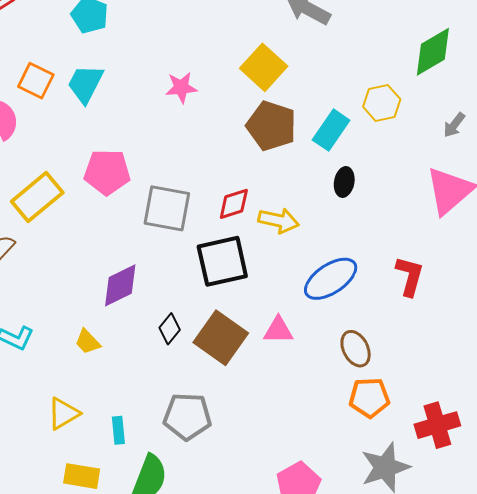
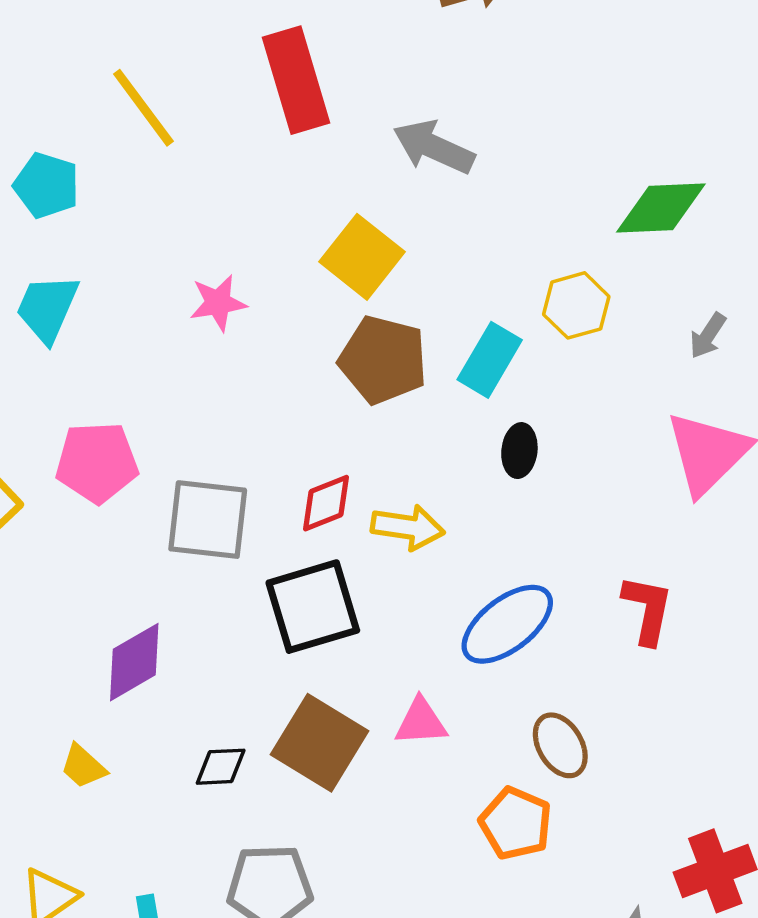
green diamond: (433, 52) -> (661, 208), turned 32
black diamond: (170, 329) -> (221, 767), moved, turned 52
orange pentagon: (369, 398) -> (516, 823), moved, turned 30

